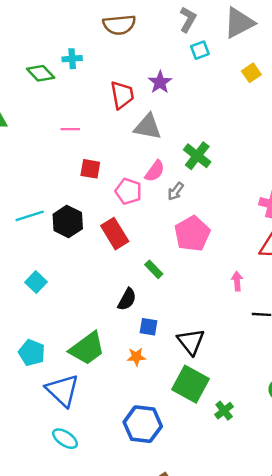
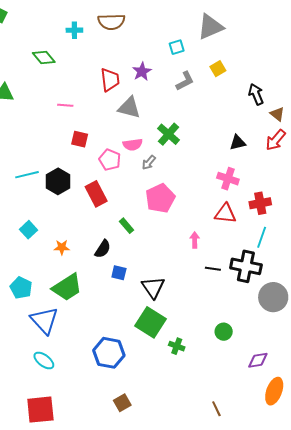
gray L-shape: (188, 19) -> (185, 81), moved, turned 30
cyan cross: (72, 59) -> (74, 30), moved
pink semicircle: (155, 171) -> (133, 145), turned 42
orange star: (136, 357) -> (62, 247), moved
green cross: (224, 411) -> (177, 346), turned -35

